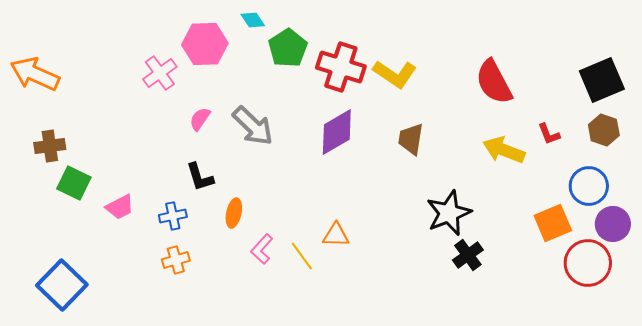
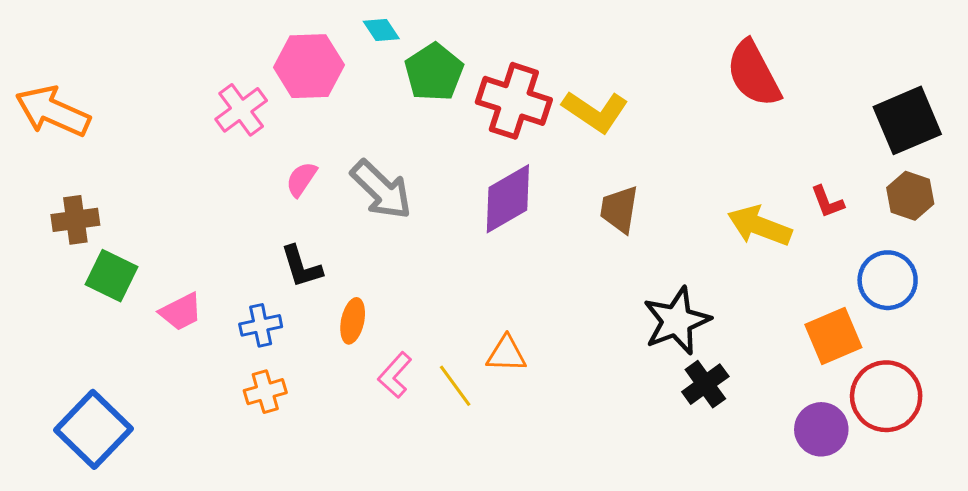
red semicircle: (494, 82) -> (753, 74), moved
purple circle: (613, 224) -> (821, 429), moved

